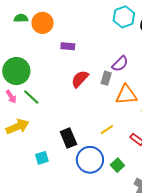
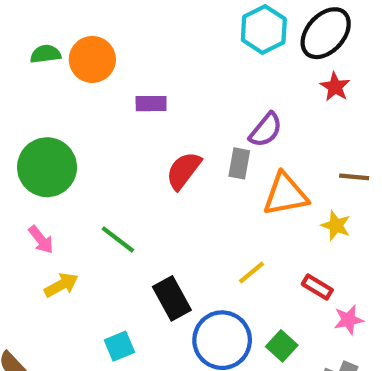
pink arrow: (11, 97) -> (41, 240), moved
green line: (31, 97) -> (118, 239), moved
yellow arrow: (17, 127) -> (61, 285), size x0.7

